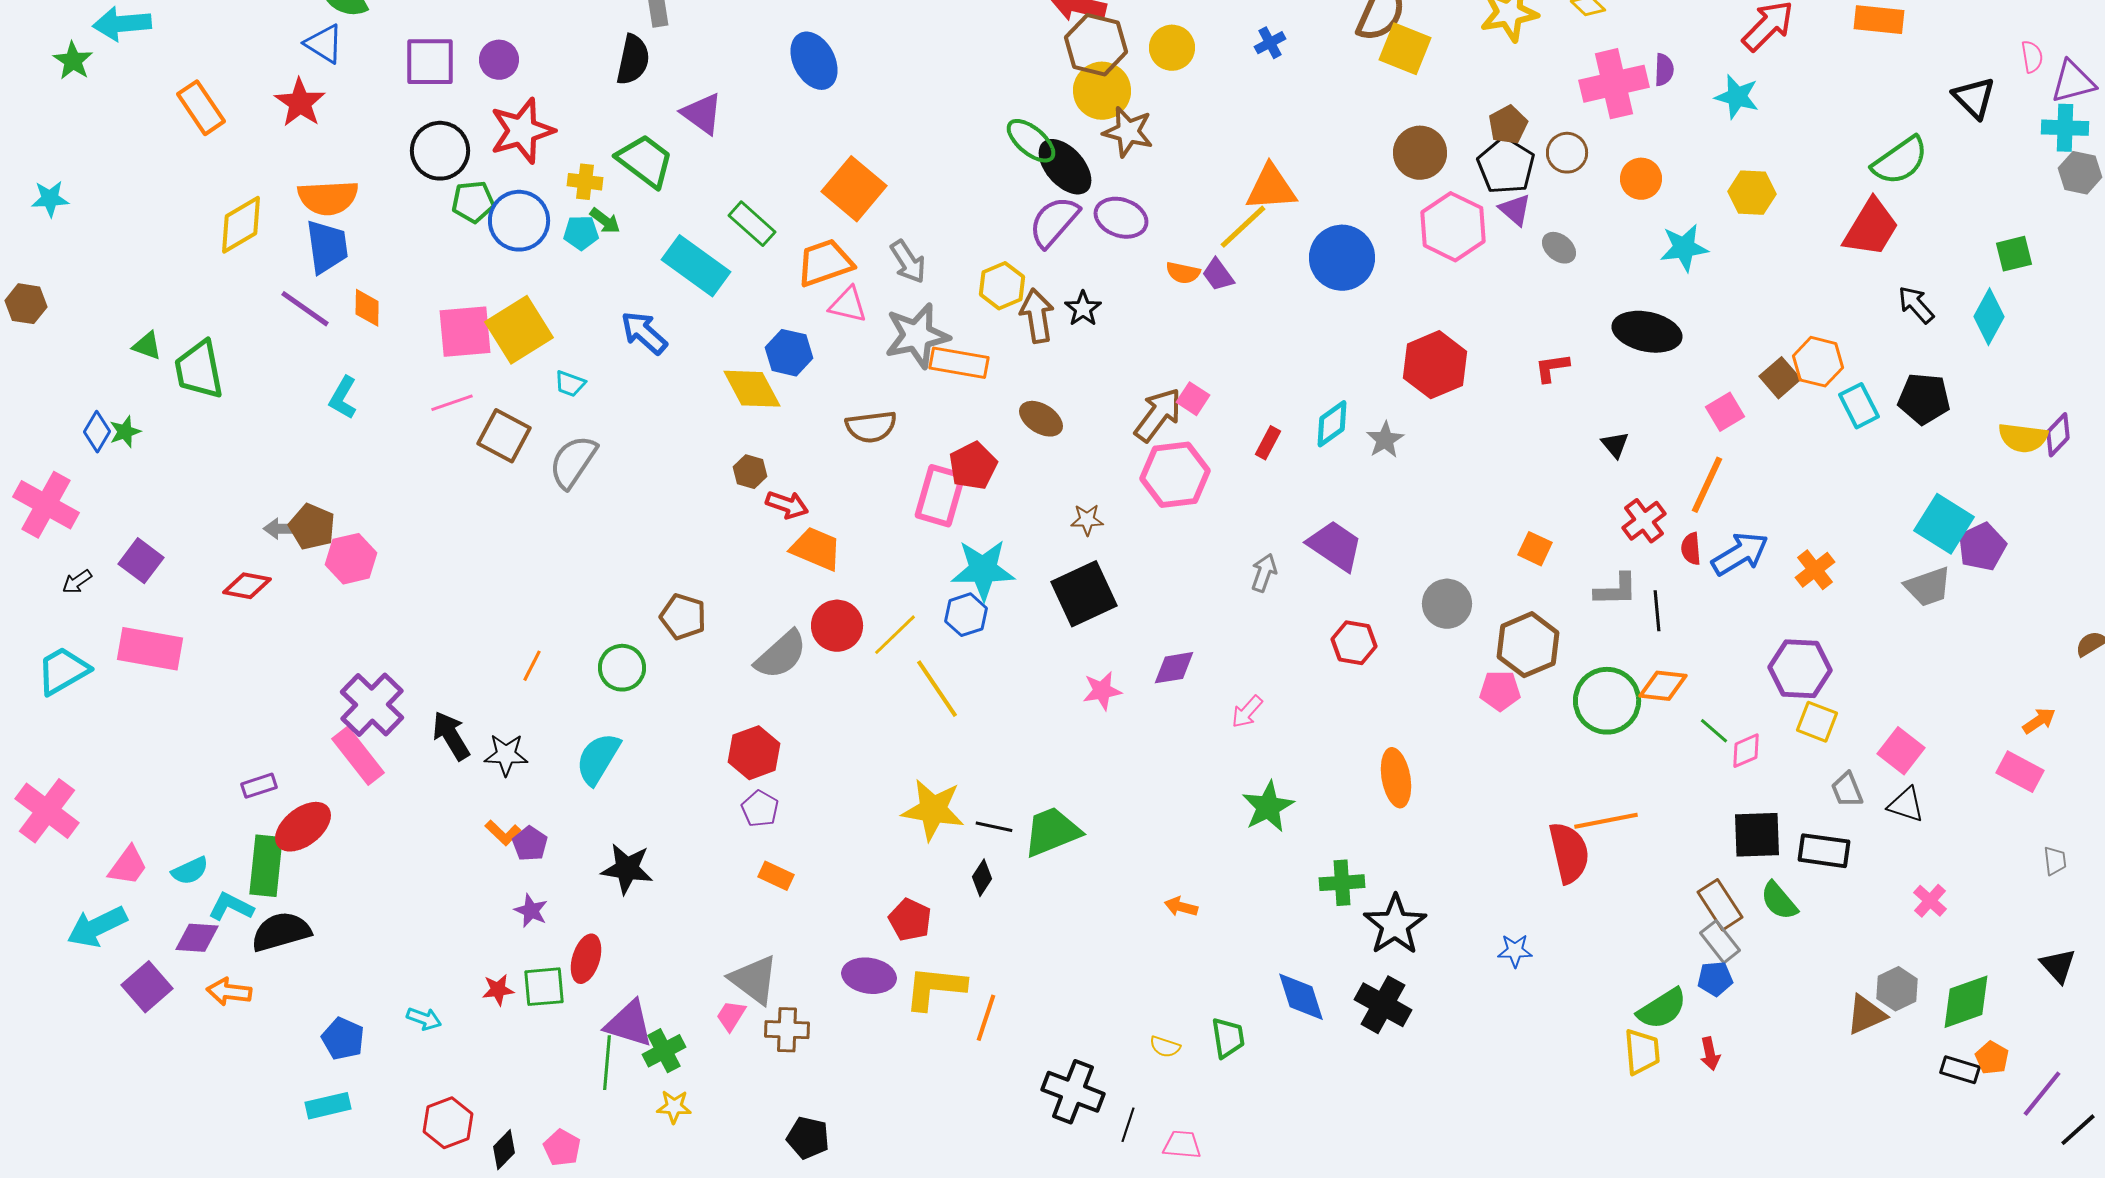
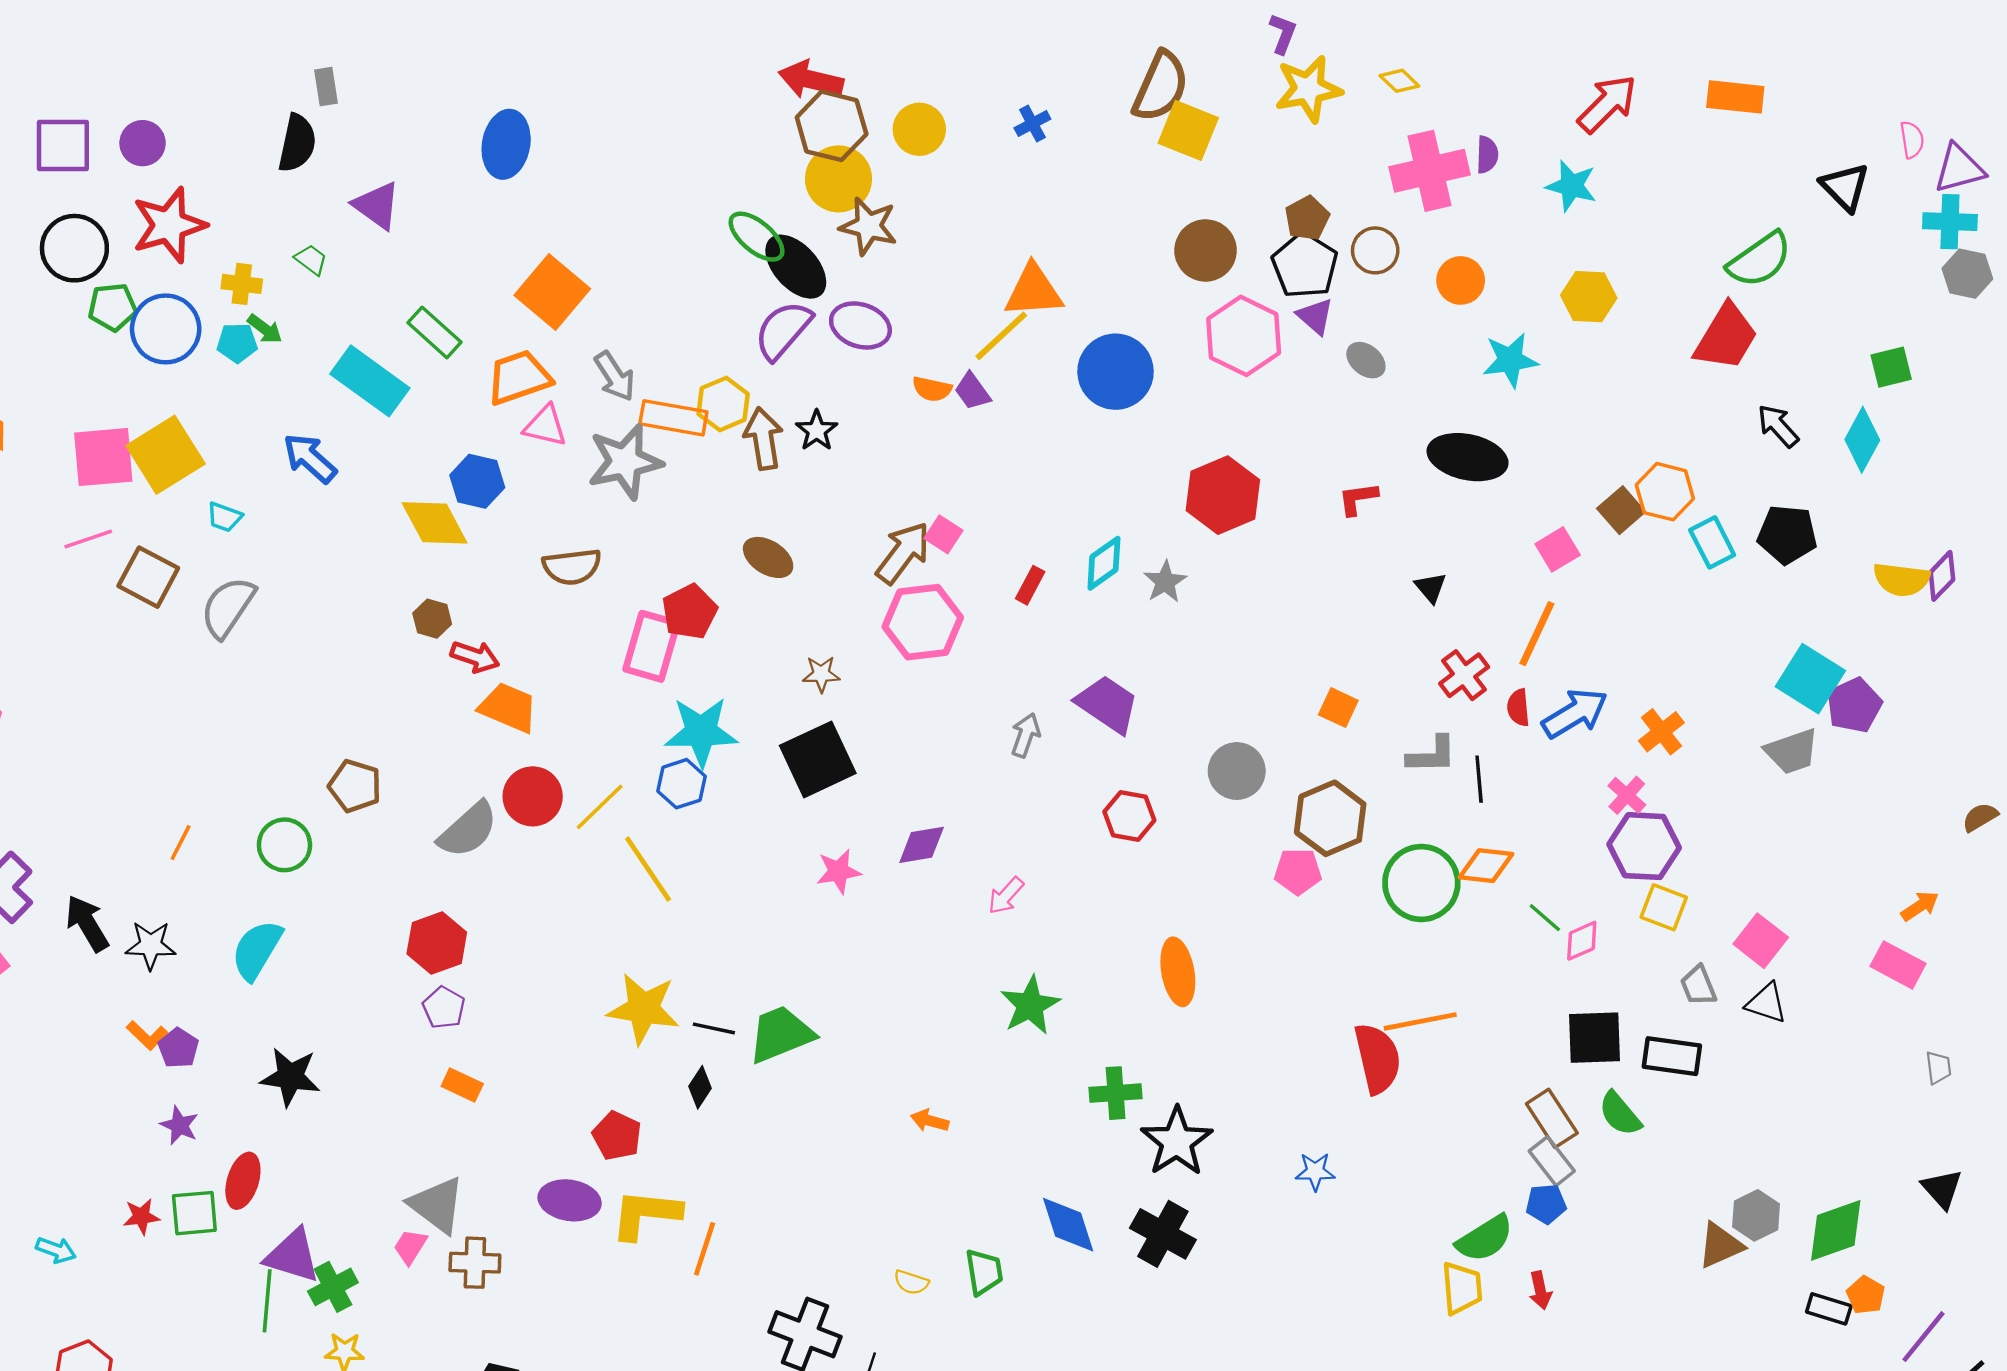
blue ellipse: (814, 61) -> (506, 144), turned 38
green trapezoid: (645, 161) -> (311, 260), size x0.5
orange rectangle: (959, 363) -> (673, 418), moved
pink cross: (1930, 901) -> (1627, 795), moved

